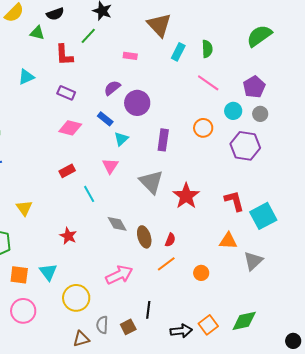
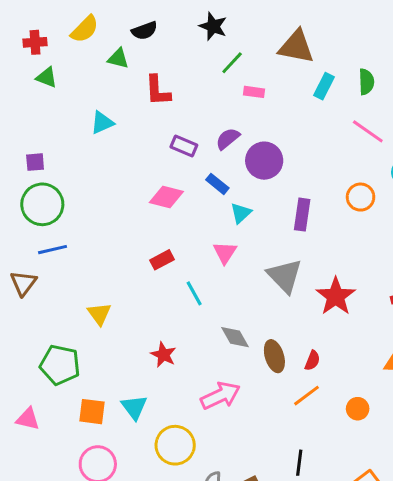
brown triangle: (159, 25) -> (296, 47), turned -36
green line: (88, 36) -> (232, 63), moved
purple rectangle: (66, 93) -> (184, 146), moved
pink arrow: (119, 275) -> (220, 396), moved
black line: (148, 310) -> (299, 463), moved

